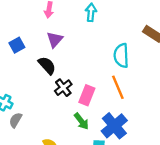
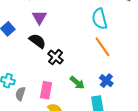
pink rectangle: (87, 95) -> (46, 90), moved
blue cross: (114, 126) -> (106, 81), size x0.6

